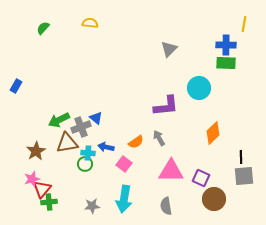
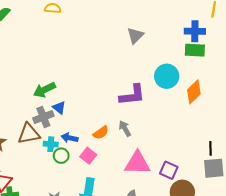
green arrow: (59, 120) -> (44, 90), moved
orange diamond: (213, 133) -> (194, 92), moved
green circle: (85, 164) -> (61, 156), moved

